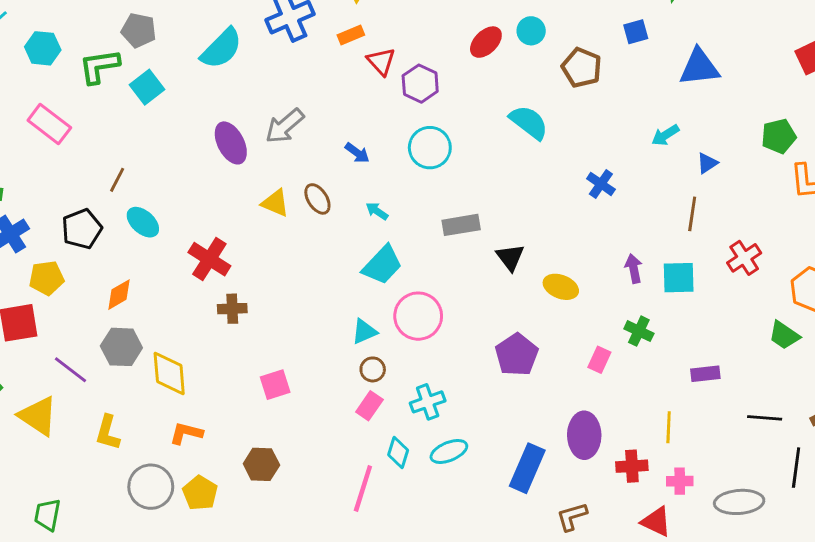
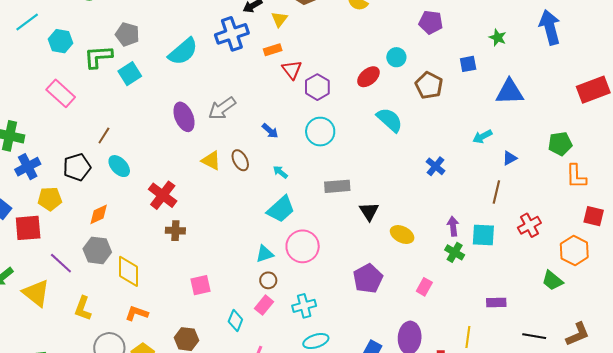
red ellipse: (486, 42) -> (368, 77), moved
green cross: (639, 331) -> (455, 252), moved
cyan diamond: (398, 452) -> (235, 320), moved

